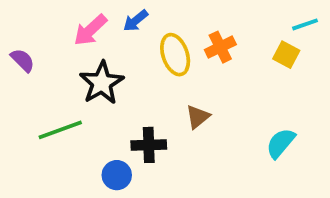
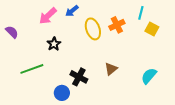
cyan line: (305, 24) -> (141, 13), moved, turned -56
black star: (102, 83) -> (54, 44), size x0.6
brown triangle: (198, 117) -> (111, 69), moved
black cross: (149, 145) -> (79, 77), turned 30

